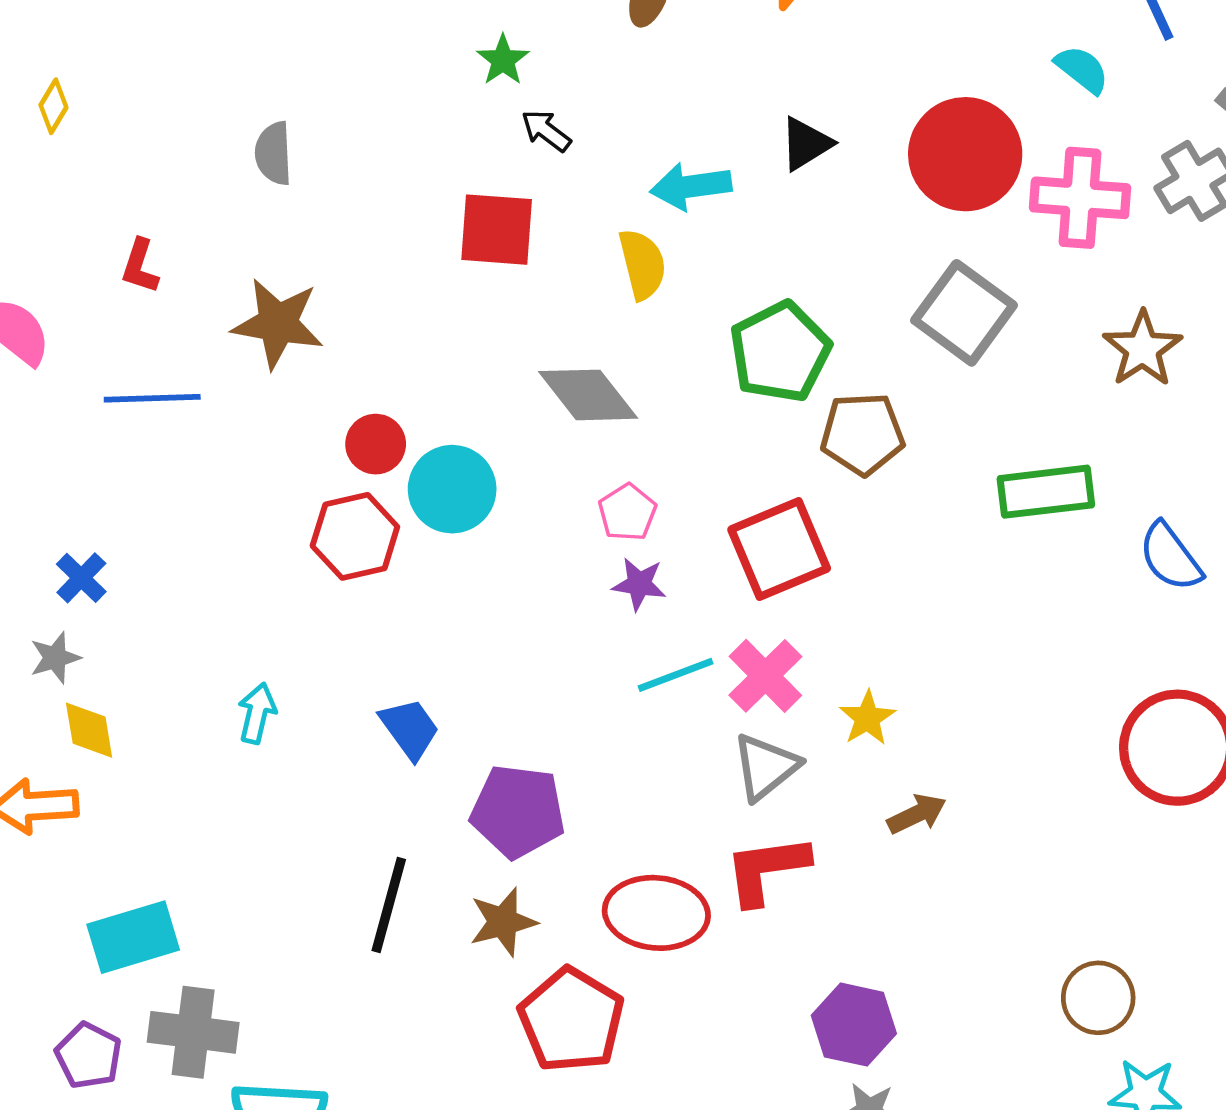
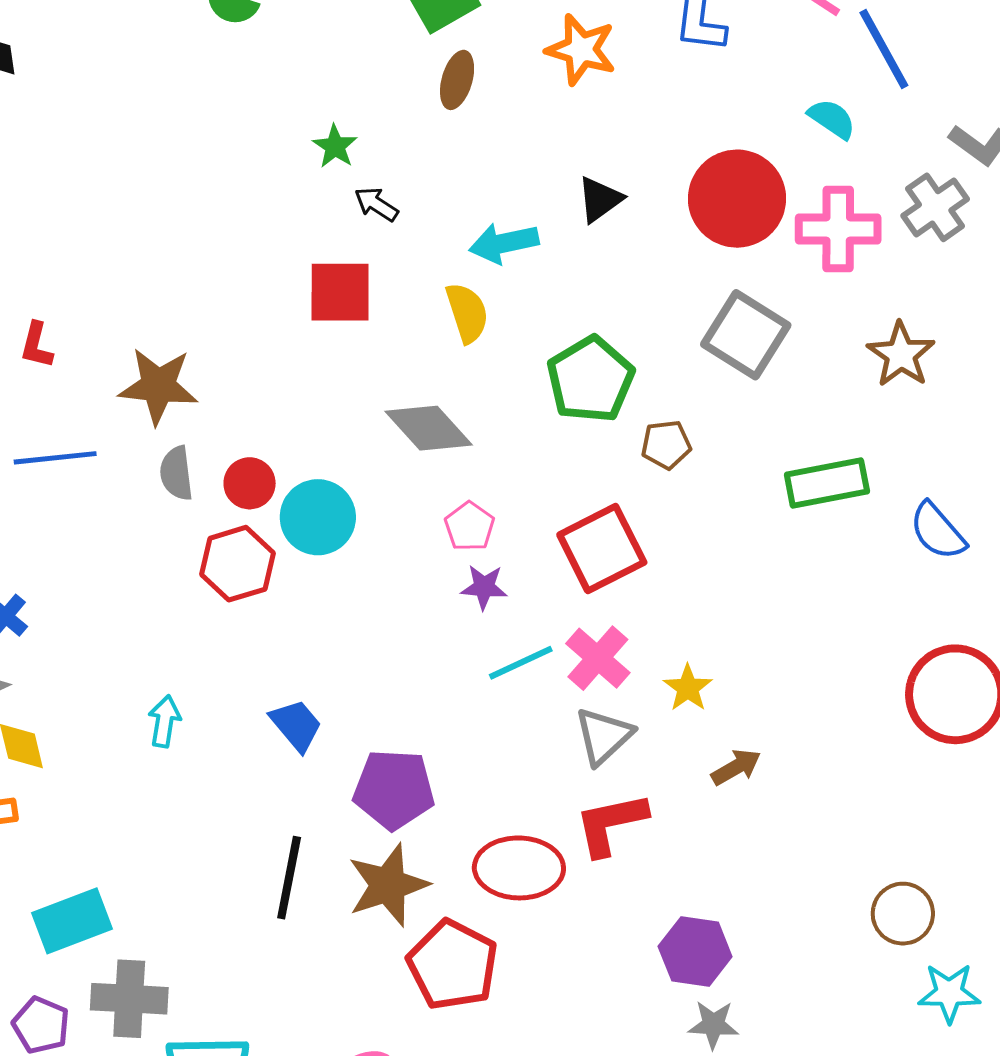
gray semicircle: (274, 153) -> (176, 473), moved
brown pentagon: (862, 434) -> (666, 445), size x0.7
brown star: (503, 922) -> (388, 885), size x1.4

